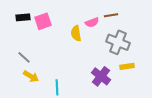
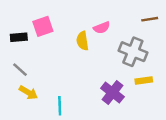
brown line: (111, 15) -> (150, 19), moved
black rectangle: (23, 17) -> (19, 37), moved

